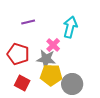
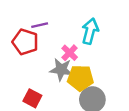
red pentagon: (18, 54) -> (25, 42), moved
yellow pentagon: (51, 75) -> (80, 78), moved

